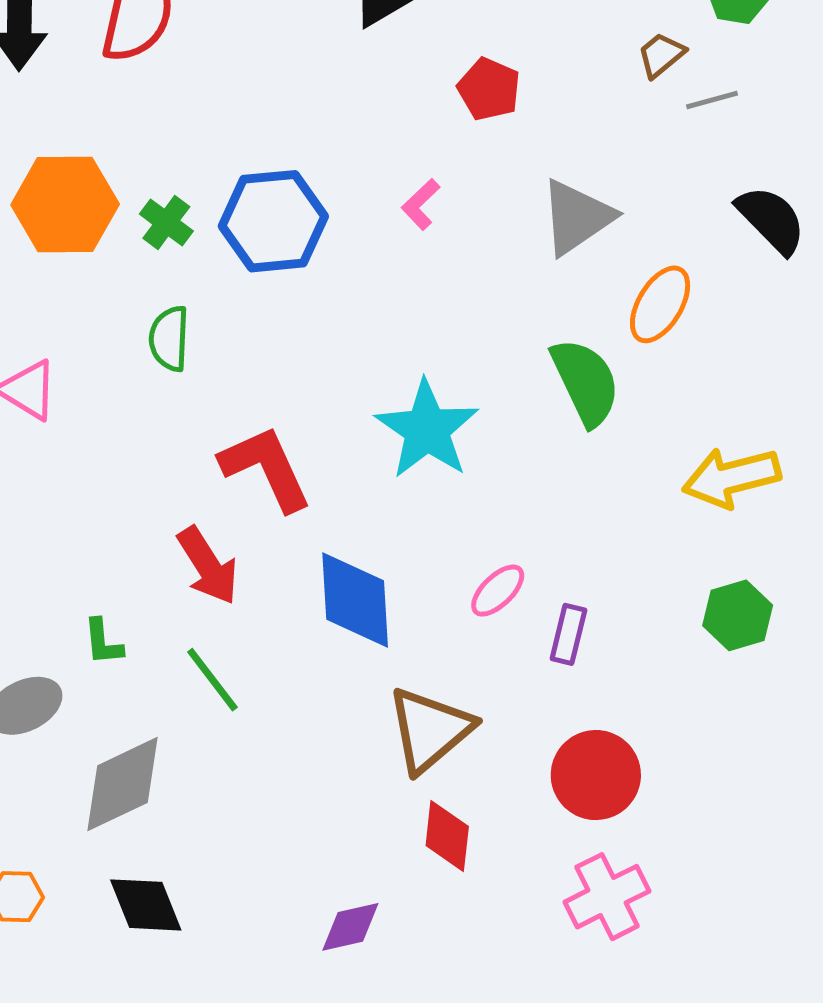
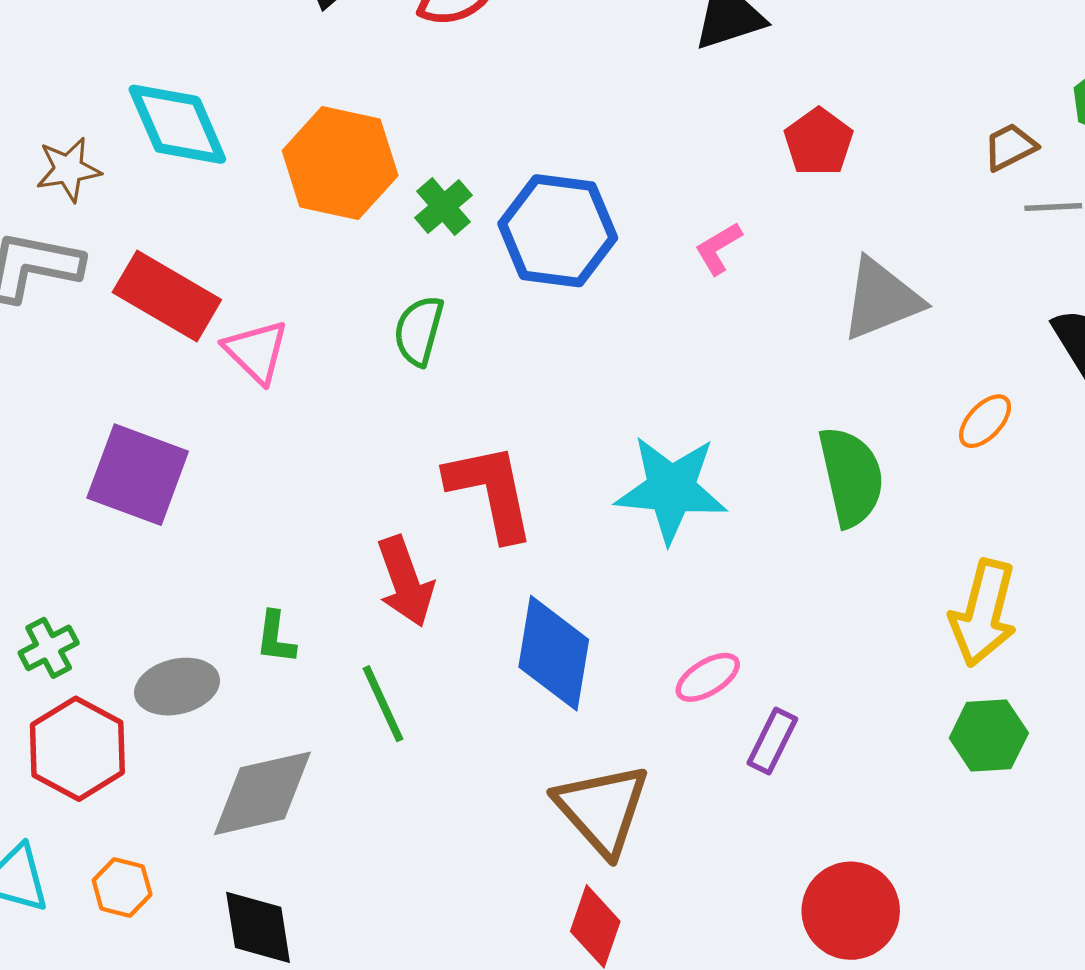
orange ellipse: (660, 304) -> (985, 421), moved, size x0.7
cyan star: (427, 429) -> (671, 489), turned 30
yellow arrow: (731, 477) -> (983, 613), turned -74
green hexagon: (738, 615) -> (989, 736), moved
brown triangle: (430, 730) -> (602, 809), turned -44
red circle: (596, 775) -> (851, 911), moved

